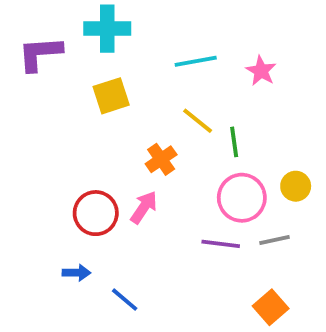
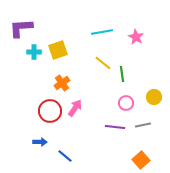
cyan cross: (107, 29) -> (34, 52), moved, size x0.6
orange cross: (161, 159) -> (62, 83), moved
pink circle: (242, 198) -> (126, 103), size x0.6

